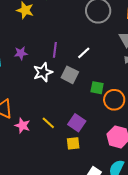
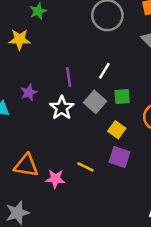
gray square: (70, 75) -> (95, 102), turned 30
green square: (97, 88) -> (122, 97), moved
yellow square: (73, 143) -> (117, 130), moved, turned -32

